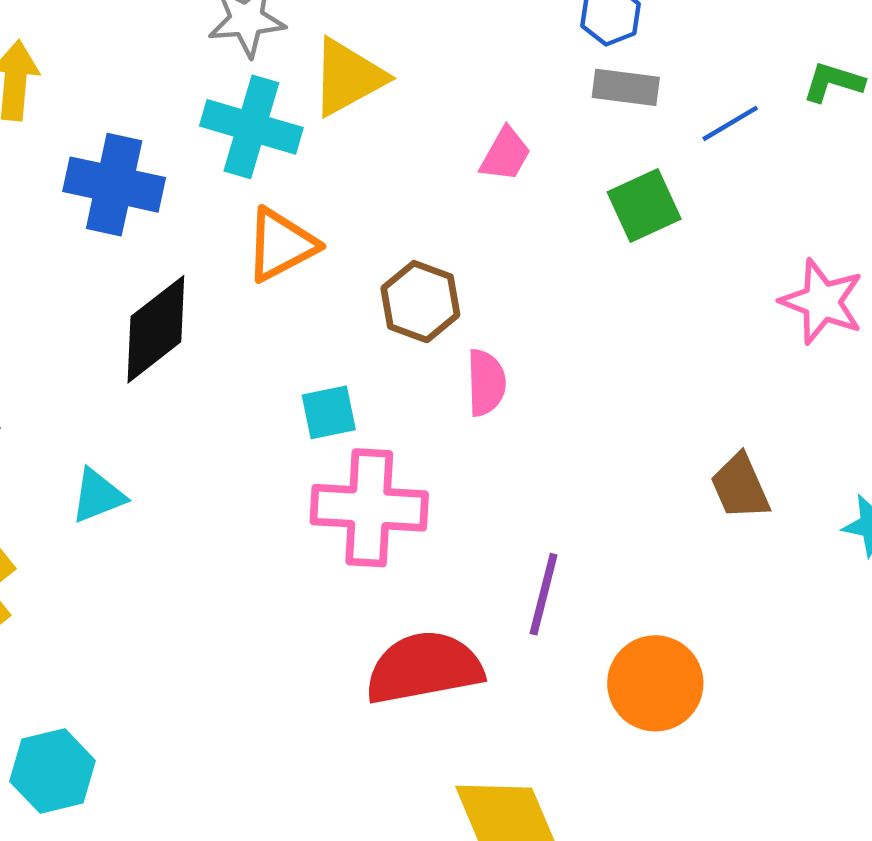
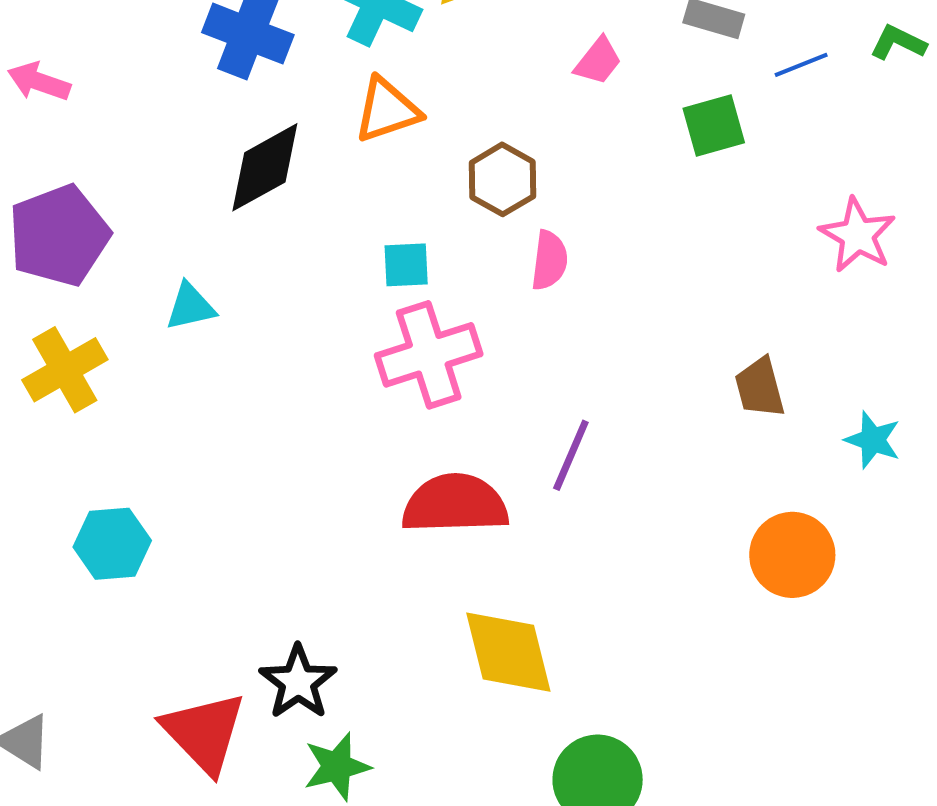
pink cross: (369, 508) -> (429, 355), turned -30
orange circle: (655, 683) -> (792, 555), moved

